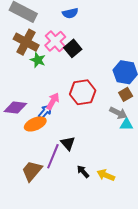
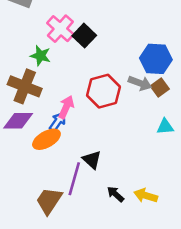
brown cross: (26, 42) -> (25, 86), moved
gray arrow: (118, 113) -> (140, 83), moved

